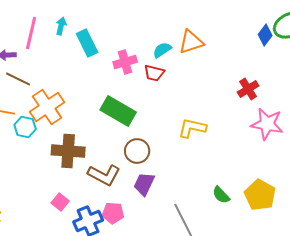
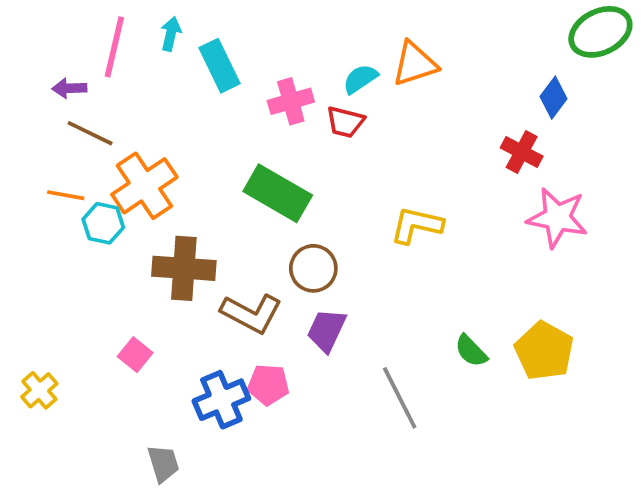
blue diamond: (265, 35) -> (554, 98), moved
red cross: (248, 89) -> (522, 152), turned -30
pink square: (60, 202) -> (135, 355), moved

